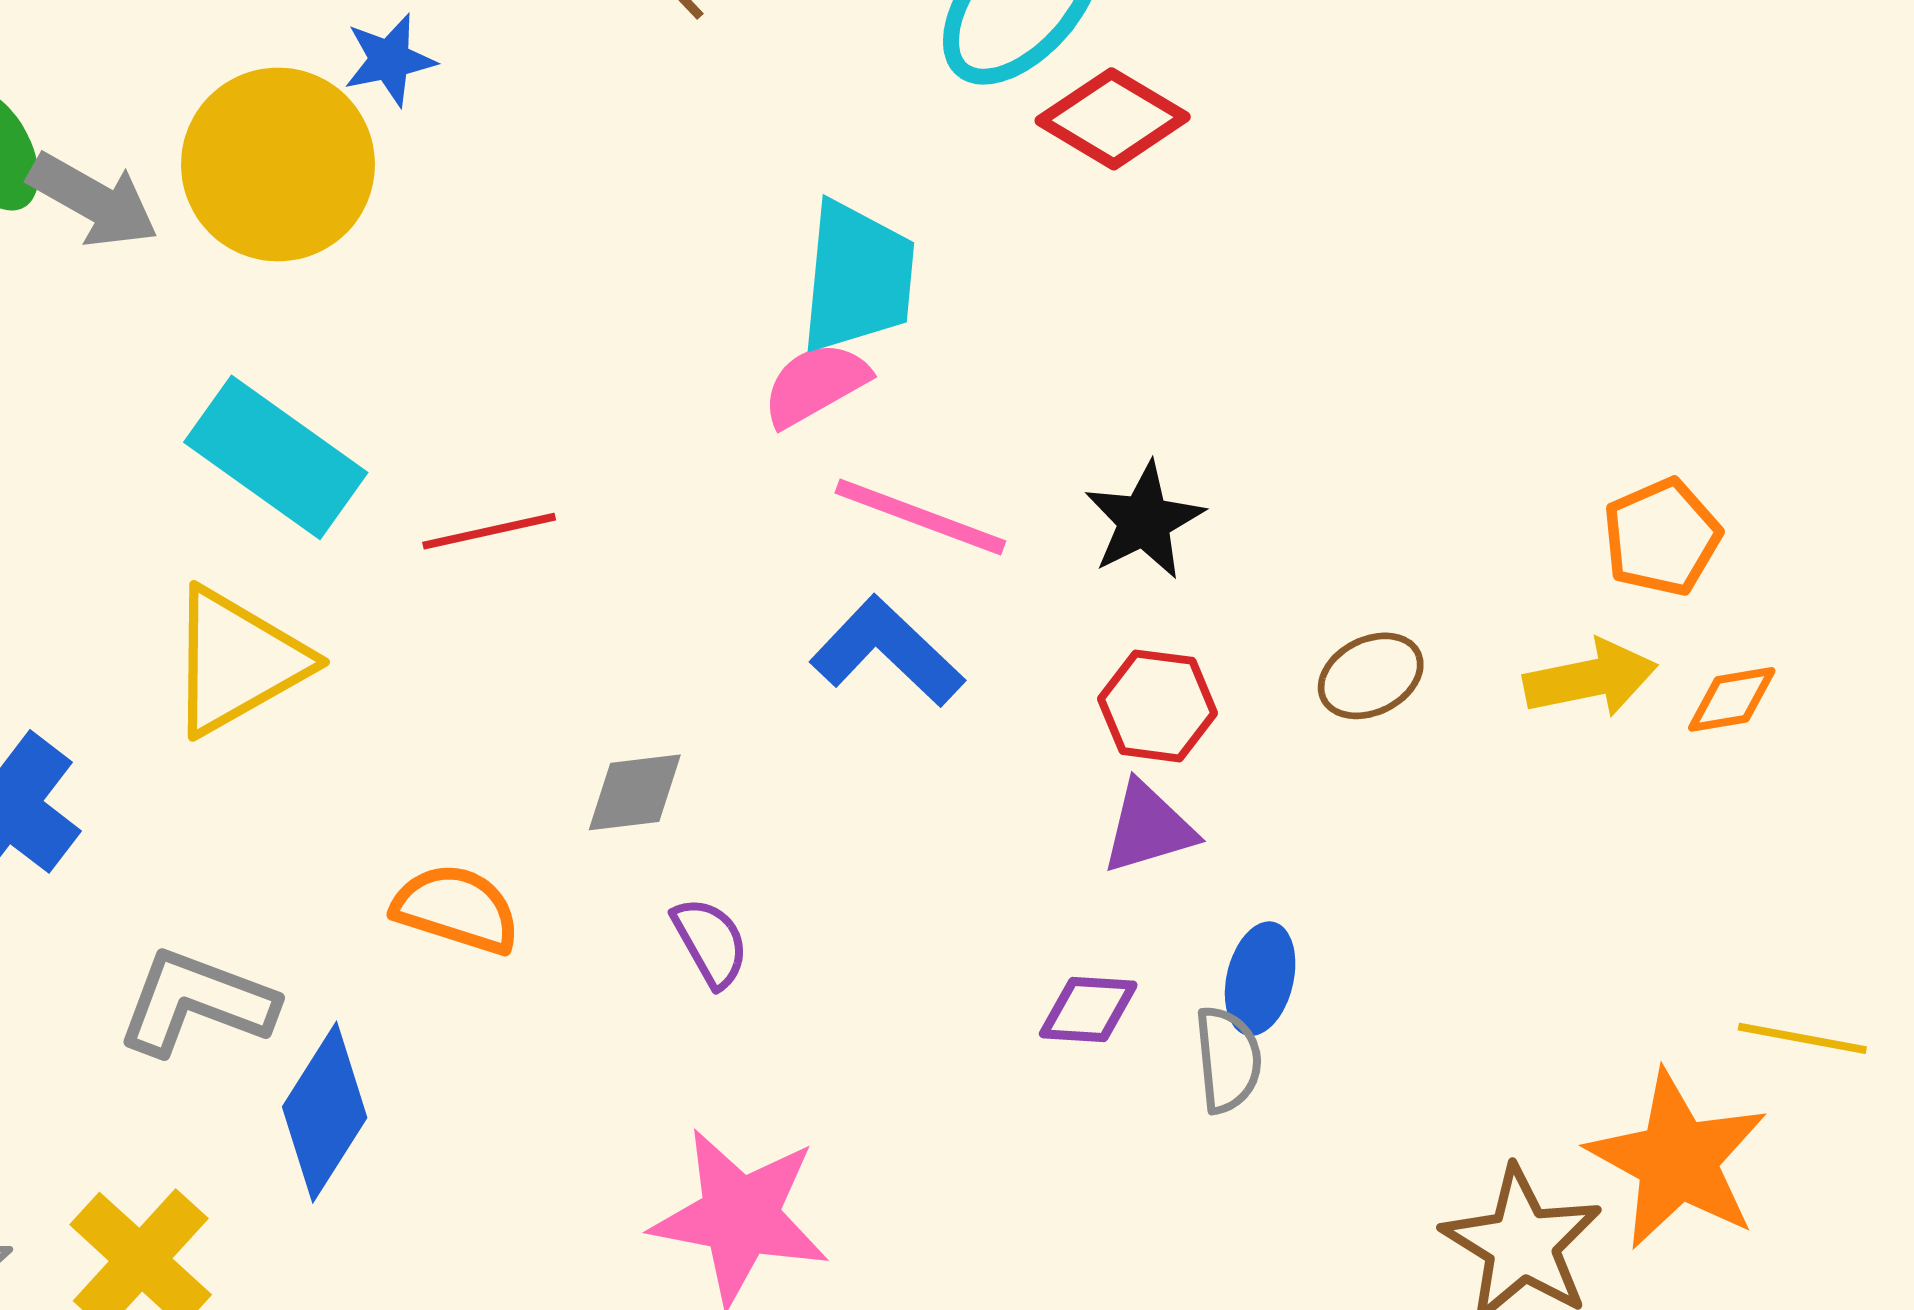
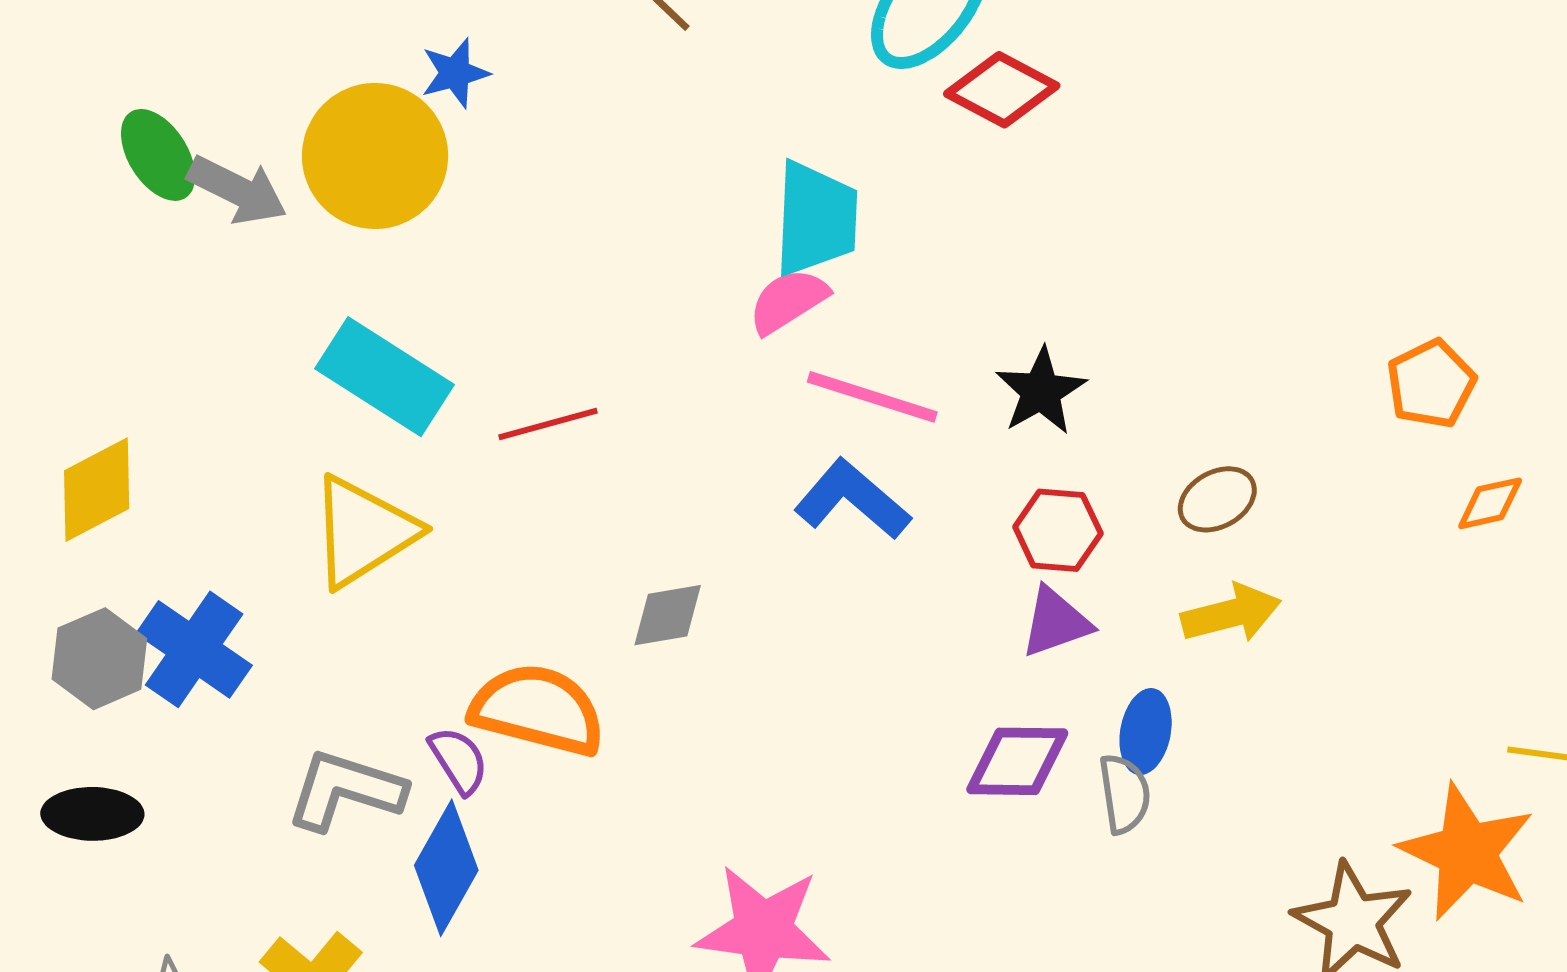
yellow arrow: (1590, 679) -> (1231, 614), moved
orange semicircle: (456, 909) -> (538, 710), size x1.4
purple semicircle: (710, 942) -> (459, 760), moved
purple diamond: (1088, 1009) -> (1017, 761), size x1.4

